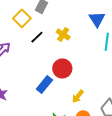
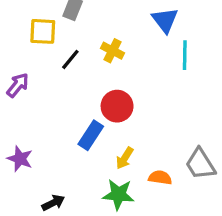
yellow square: (22, 18) -> (43, 31), turned -36
yellow arrow: (78, 96) -> (125, 158), moved

